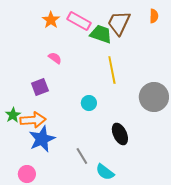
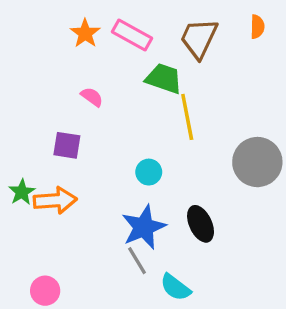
green trapezoid: (101, 34) -> (164, 78), moved
purple square: (40, 87) -> (67, 145), turned 30
blue star: (42, 139) -> (144, 227), moved

